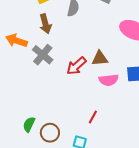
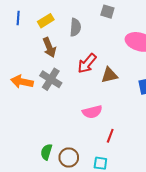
orange arrow: (16, 41) -> (22, 82), moved
red arrow: (76, 66) -> (87, 63), moved
pink semicircle: (109, 80) -> (92, 112), moved

